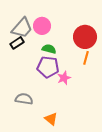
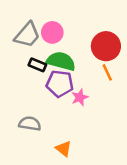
black rectangle: (17, 43) -> (37, 65), moved, turned 56
green semicircle: (49, 49) -> (61, 61), size x1.6
orange line: (86, 58) -> (107, 72), turned -40

